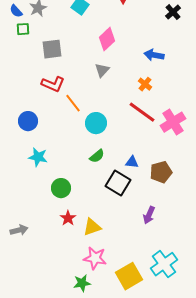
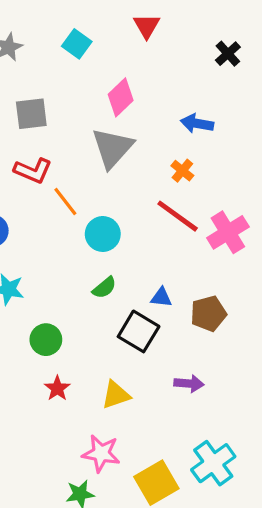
gray triangle: (102, 70) -> (113, 148), size x1.8
purple arrow: (149, 215) -> (189, 383), turned -108
yellow triangle: (92, 227) -> (116, 395), moved

